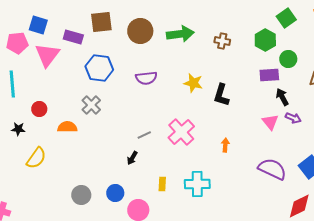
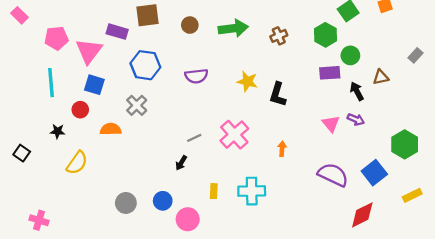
blue square: (38, 25) -> (94, 85), moved
brown circle: (140, 31) -> (190, 25), size x0.6
brown cross: (222, 41) -> (279, 36), turned -35
black arrow: (282, 97) -> (357, 91), moved

